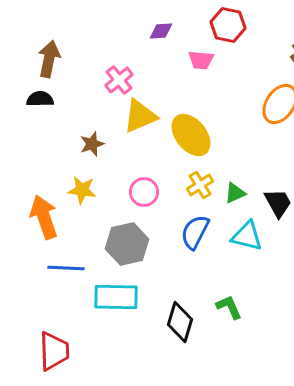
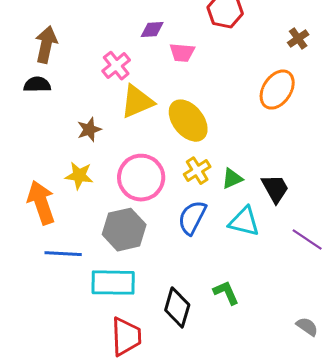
purple diamond: (161, 31) -> (152, 30), moved
pink trapezoid: (201, 60) -> (182, 53), moved
pink circle: (144, 192) -> (141, 178), size x1.6
red trapezoid: (54, 351) -> (126, 337), moved

